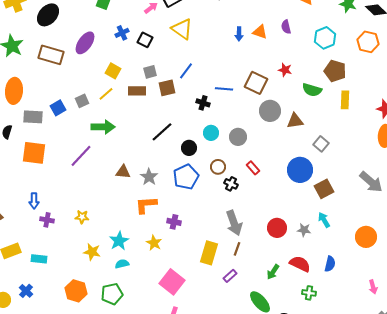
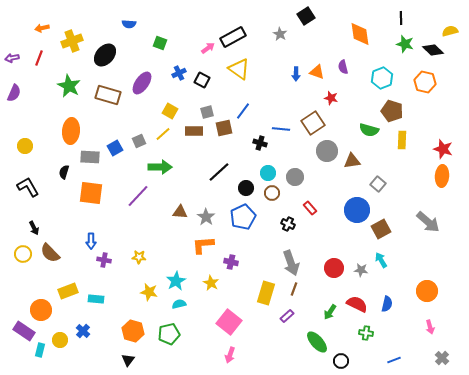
red star: (285, 70) -> (331, 98), moved
brown square: (256, 83) -> (313, 123), turned 30
brown circle: (218, 167) -> (272, 193), moved
orange circle: (366, 237) -> (427, 291), moved

